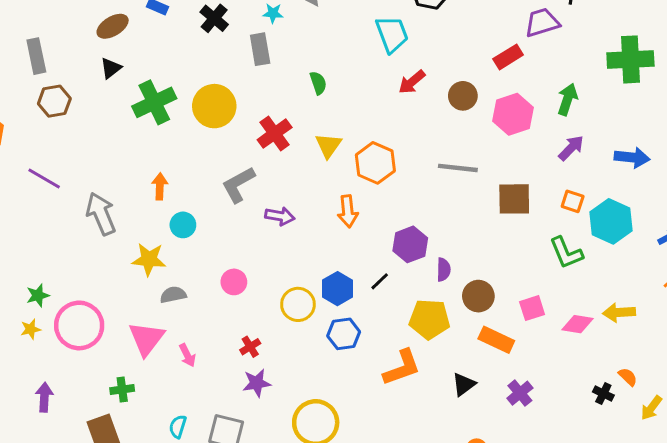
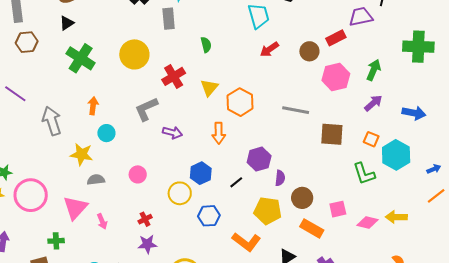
brown circle: (463, 96) -> (309, 51), moved
green cross: (154, 102) -> (81, 58), moved, turned -36
blue hexagon: (337, 289) -> (201, 173), moved
orange L-shape: (402, 368) -> (246, 242), turned 52

